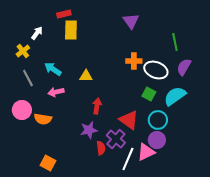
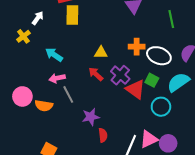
green line: (175, 42) -> (171, 19), moved
yellow triangle: (86, 76) -> (101, 53), moved
gray line: (28, 78) -> (68, 94), moved
red arrow: (97, 106) -> (96, 74), moved, turned -56
red triangle: (129, 120) -> (136, 89), moved
purple cross: (116, 139) -> (120, 75), moved
purple circle: (157, 140) -> (168, 143), moved

